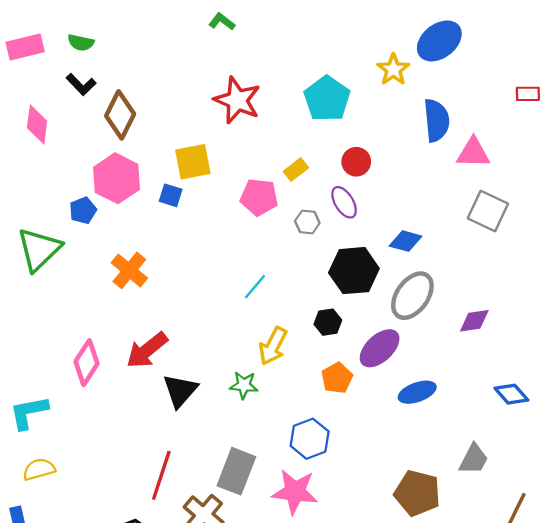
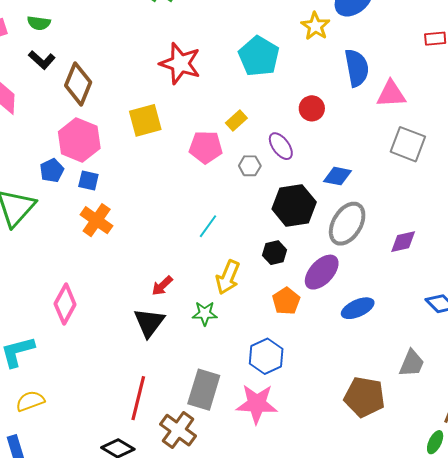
red circle: (356, 162) -> (312, 108), moved
blue square: (171, 195) -> (88, 181), moved
red arrow: (147, 350) -> (162, 286), moved, size x0.6

